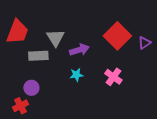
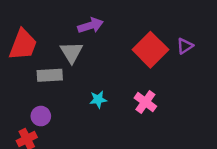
purple triangle: (144, 43) -> (185, 46), moved
purple arrow: (79, 50) -> (91, 26), moved

